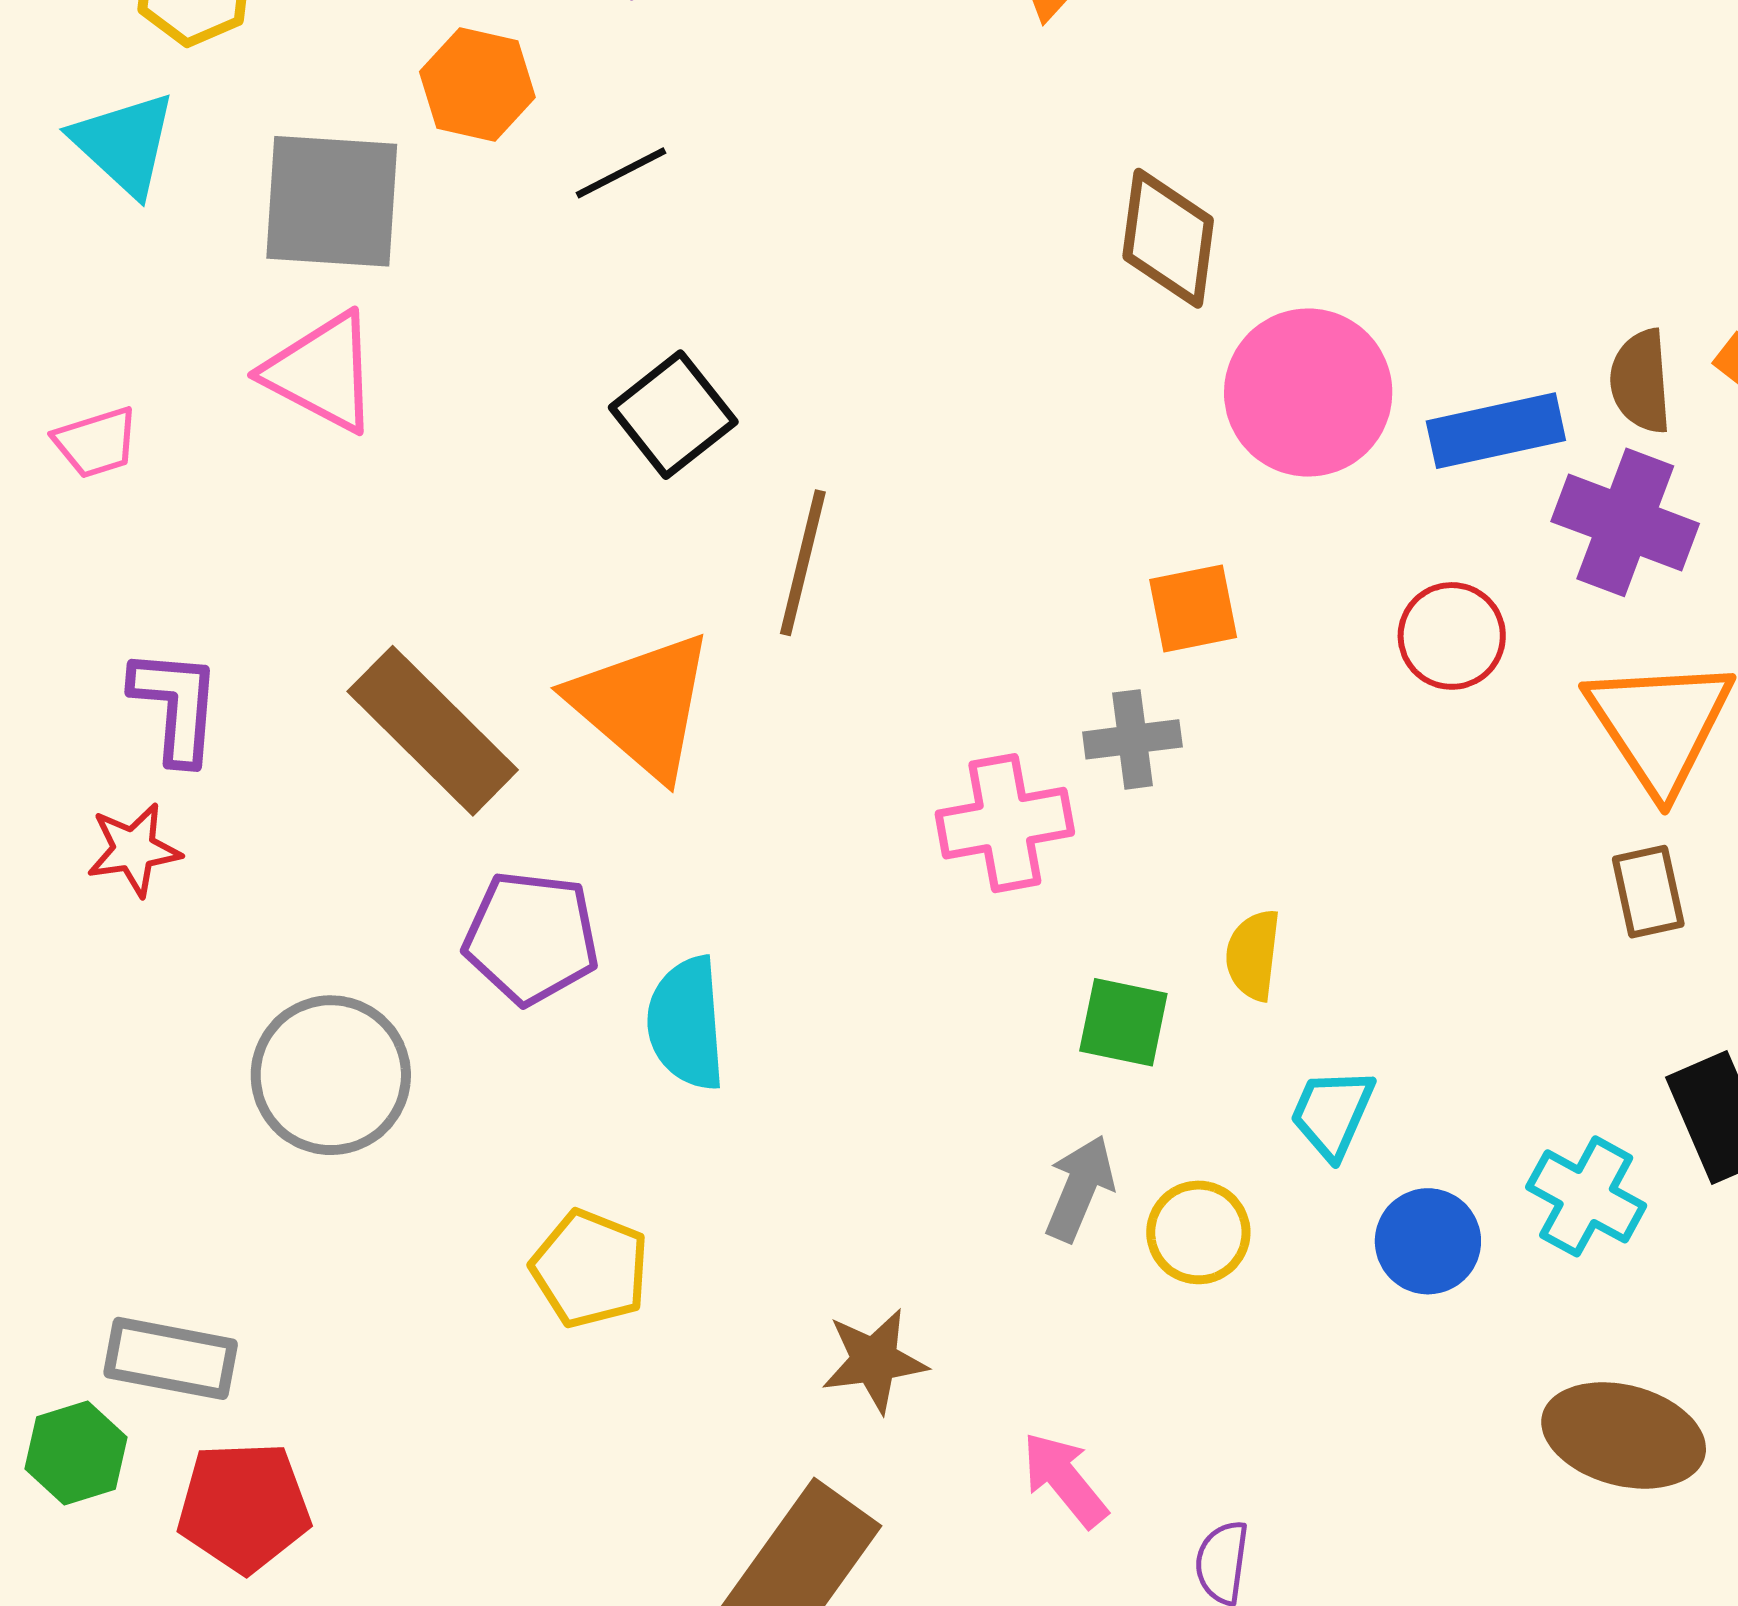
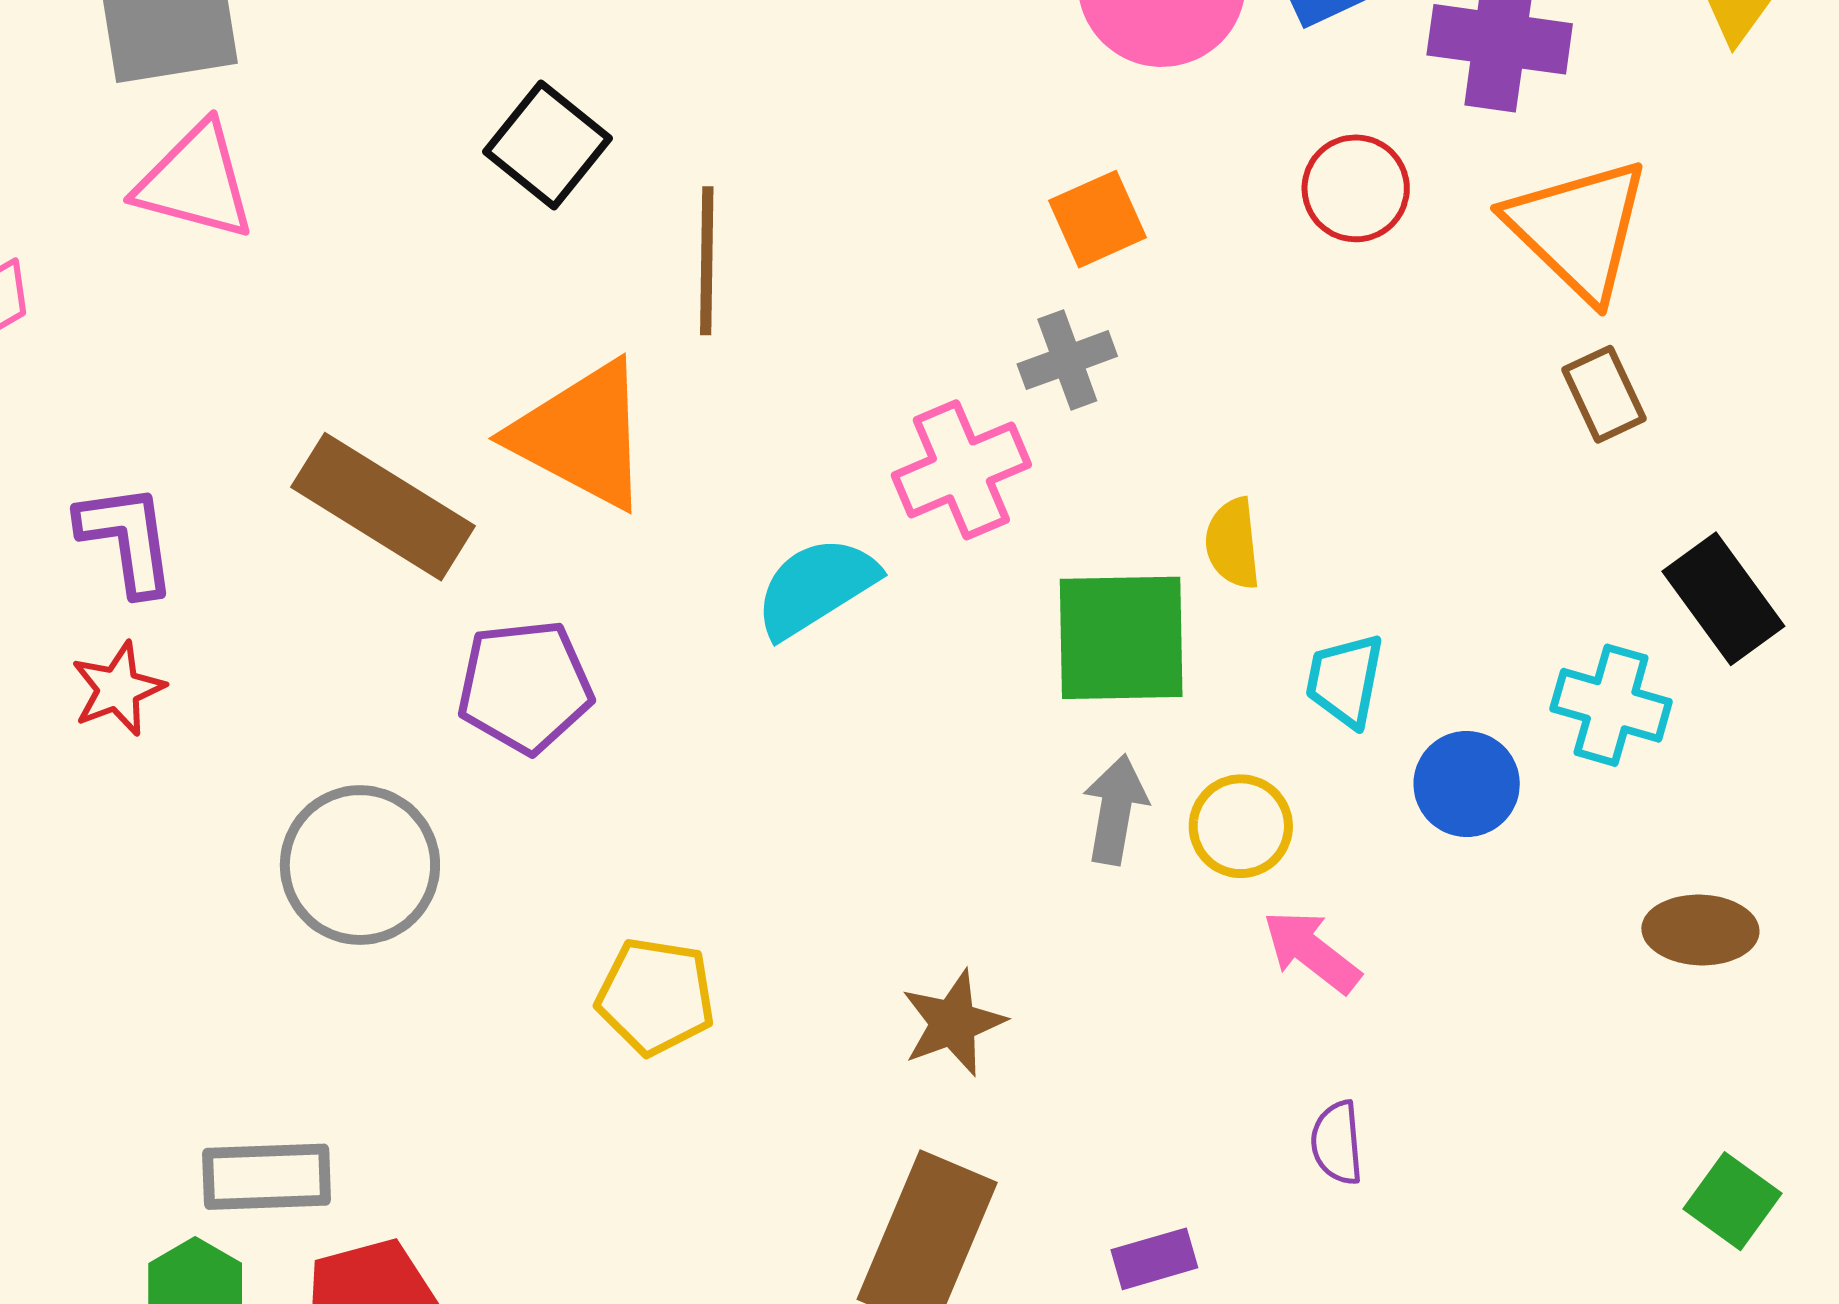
green square: (1123, 1022) -> (1121, 638), size x1.6
cyan semicircle: (686, 1023) -> (816, 587), moved, turned 75
brown ellipse: (1624, 1435) -> (1700, 930), size x0.7
pink arrow: (1065, 1480) -> (1312, 951), moved

